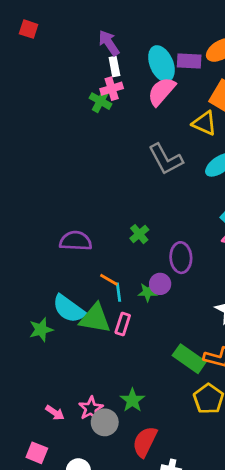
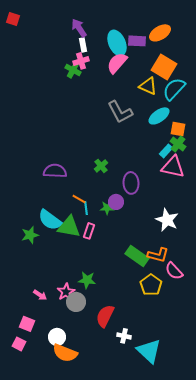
red square: (29, 29) -> (13, 19), moved
green star: (132, 400) -> (87, 280), moved, turned -30

